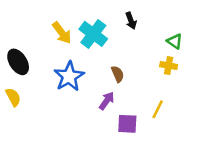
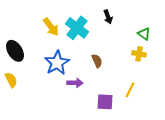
purple arrow: (107, 101) -> (75, 83), moved, turned 56

